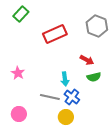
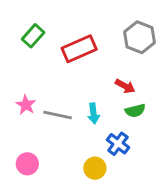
green rectangle: (21, 14) -> (33, 36), moved
gray line: (50, 97) -> (58, 115), moved
blue cross: (72, 97) -> (118, 144), moved

